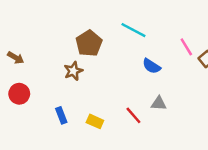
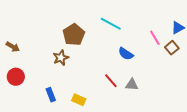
red line: (133, 115) -> (111, 81), moved

